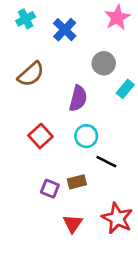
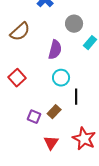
red square: (40, 136) -> (17, 78), moved
black line: (106, 162) -> (76, 97), turned 63
brown rectangle: (77, 182) -> (54, 112), turned -32

